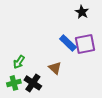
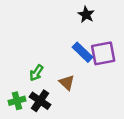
black star: (82, 12) -> (86, 15), moved
green arrow: (19, 62) -> (36, 73), moved

